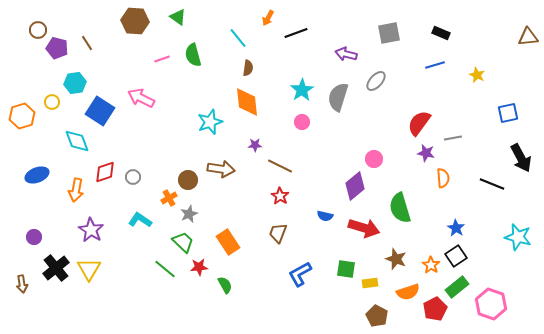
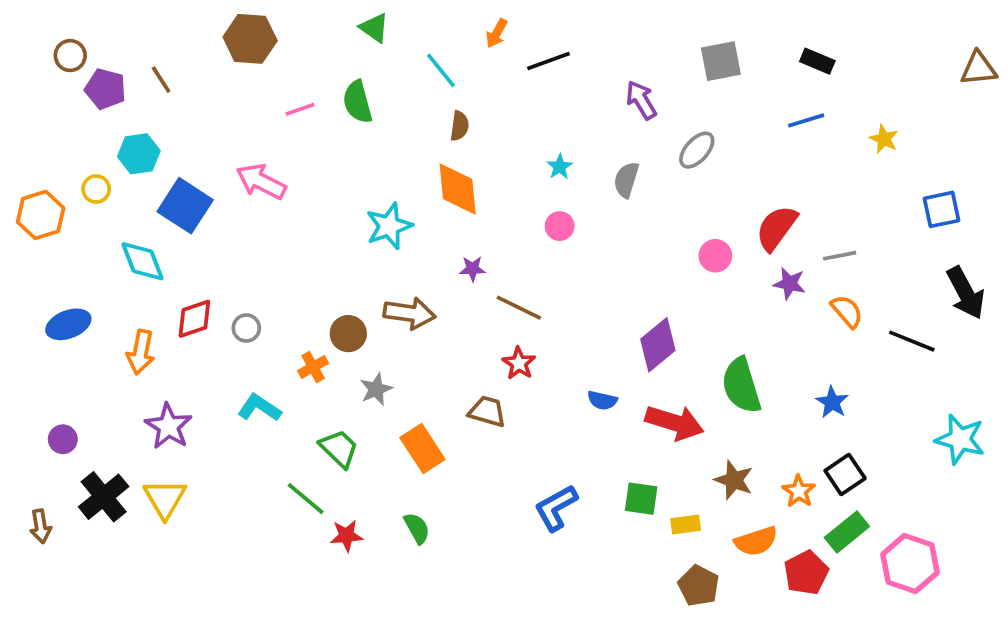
green triangle: (178, 17) -> (374, 28), moved
purple arrow: (346, 54) -> (641, 100), turned 45
cyan star: (302, 90) -> (560, 167), size x0.6
gray semicircle: (338, 97) -> (626, 180), size x0.7
pink circle: (374, 159) -> (715, 256), moved
orange semicircle: (443, 178) -> (847, 311), moved, turned -36
gray star: (189, 214) -> (376, 389), moved
blue star: (456, 228) -> (832, 402), moved
brown trapezoid: (278, 233) -> (487, 411), moved, turned 85
red star: (199, 267) -> (346, 536), moved

